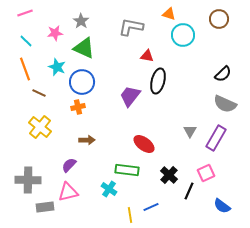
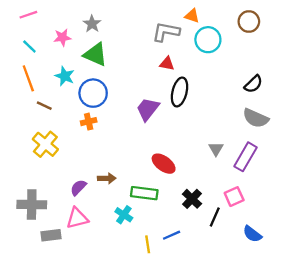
gray L-shape: (131, 27) -> (166, 32), moved
brown arrow: (87, 140) -> (107, 178), moved

